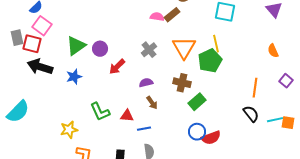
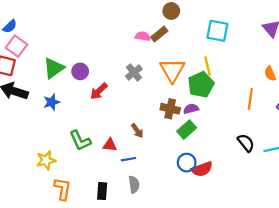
purple semicircle: (146, 83) -> (191, 109), moved
orange line: (255, 88) -> (250, 99), moved

